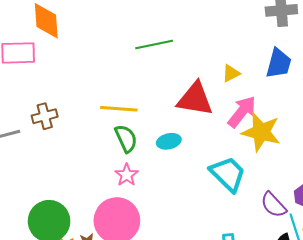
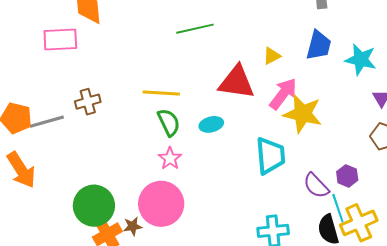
cyan trapezoid: (228, 174) -> (270, 156), turned 42

